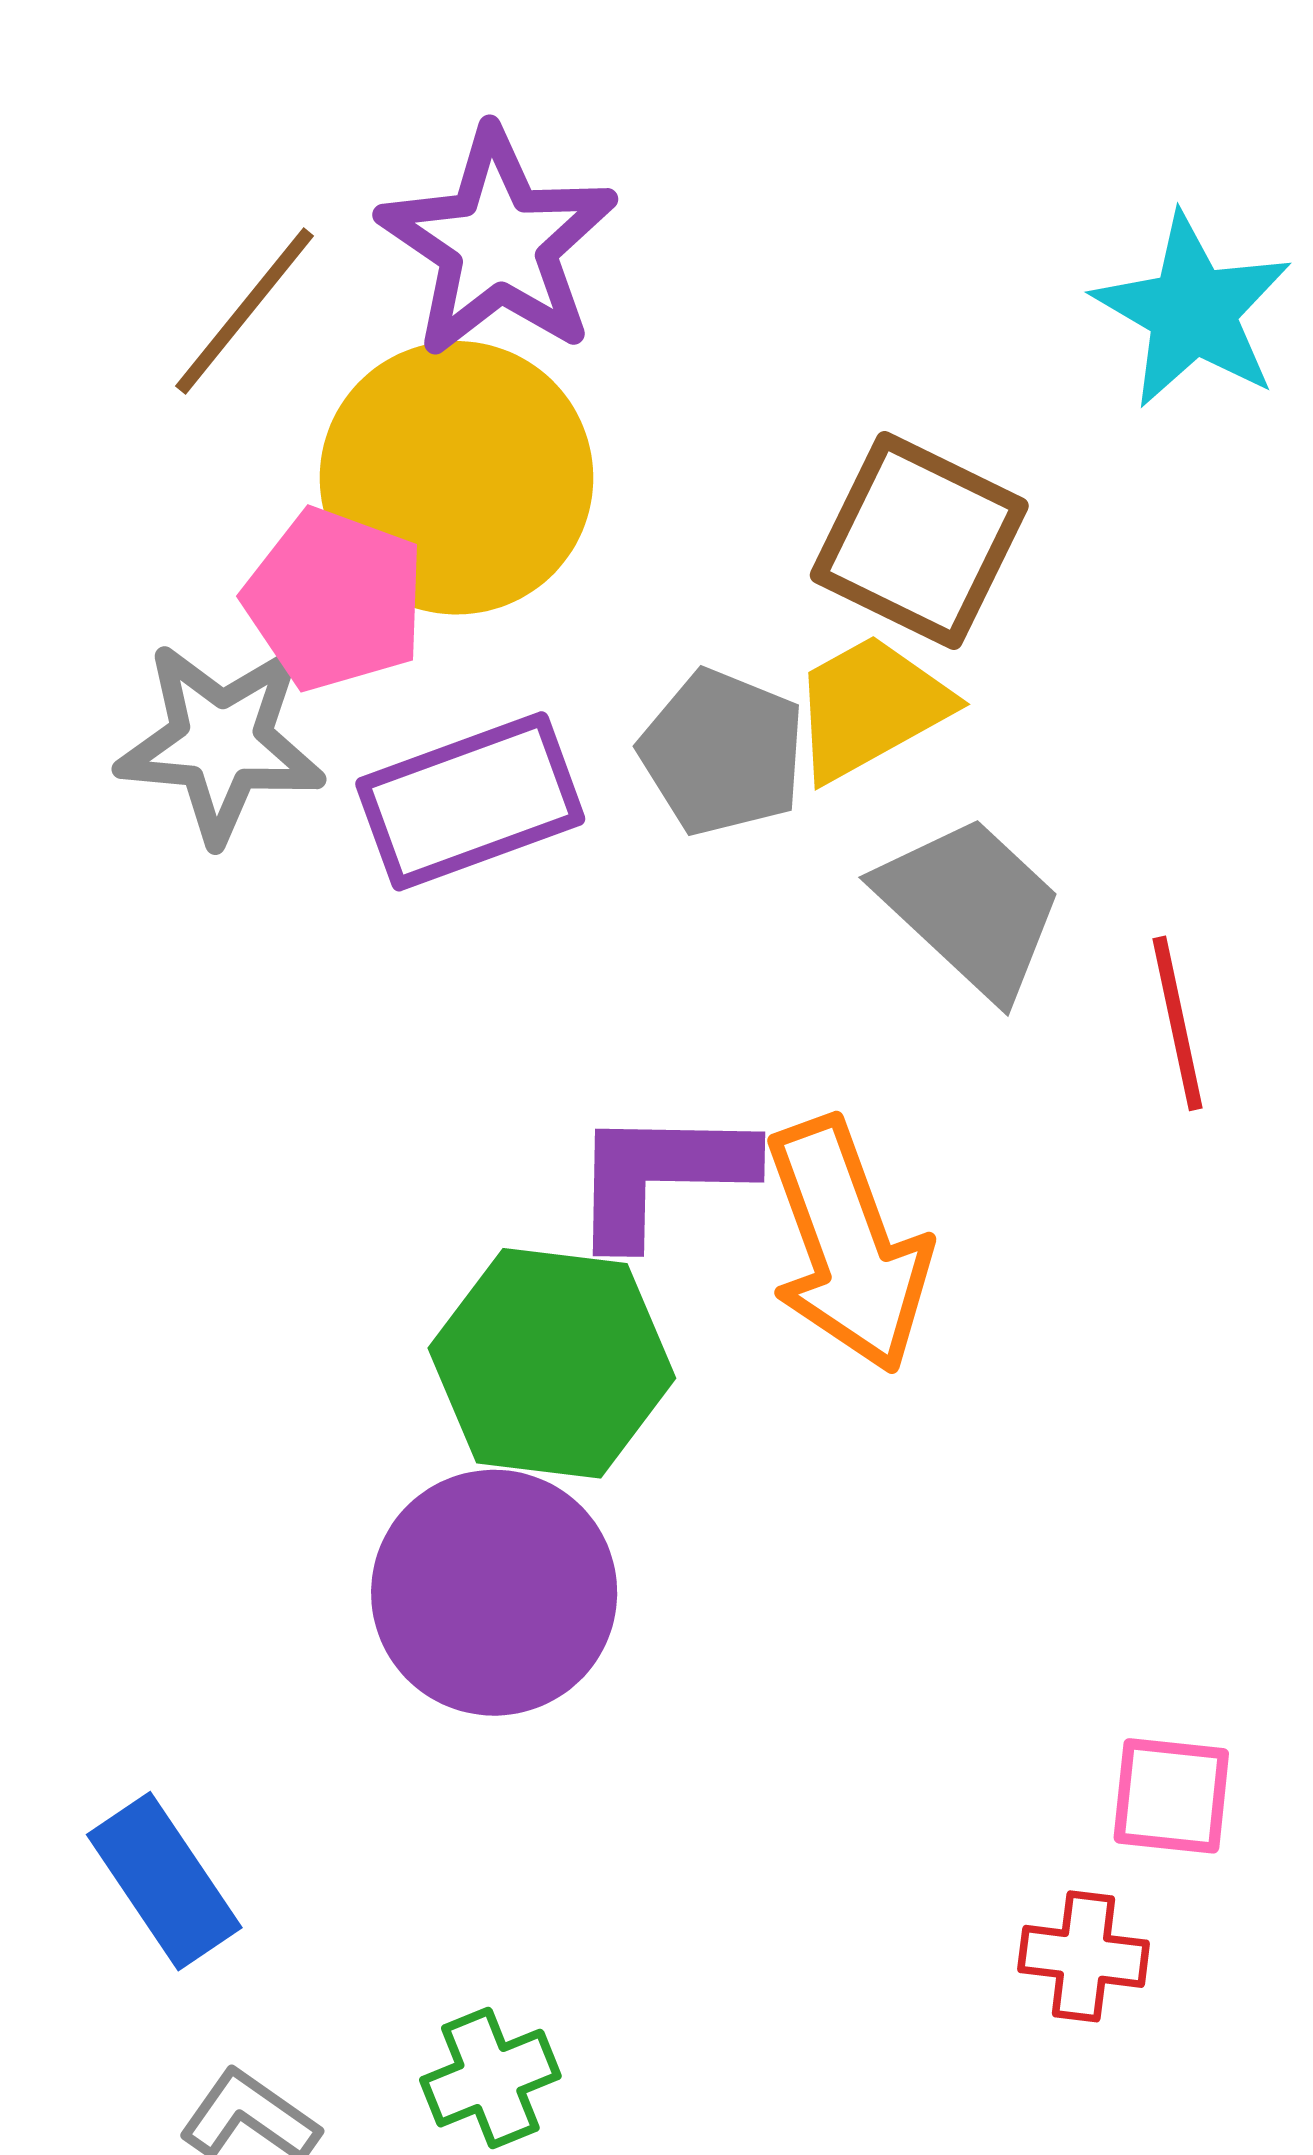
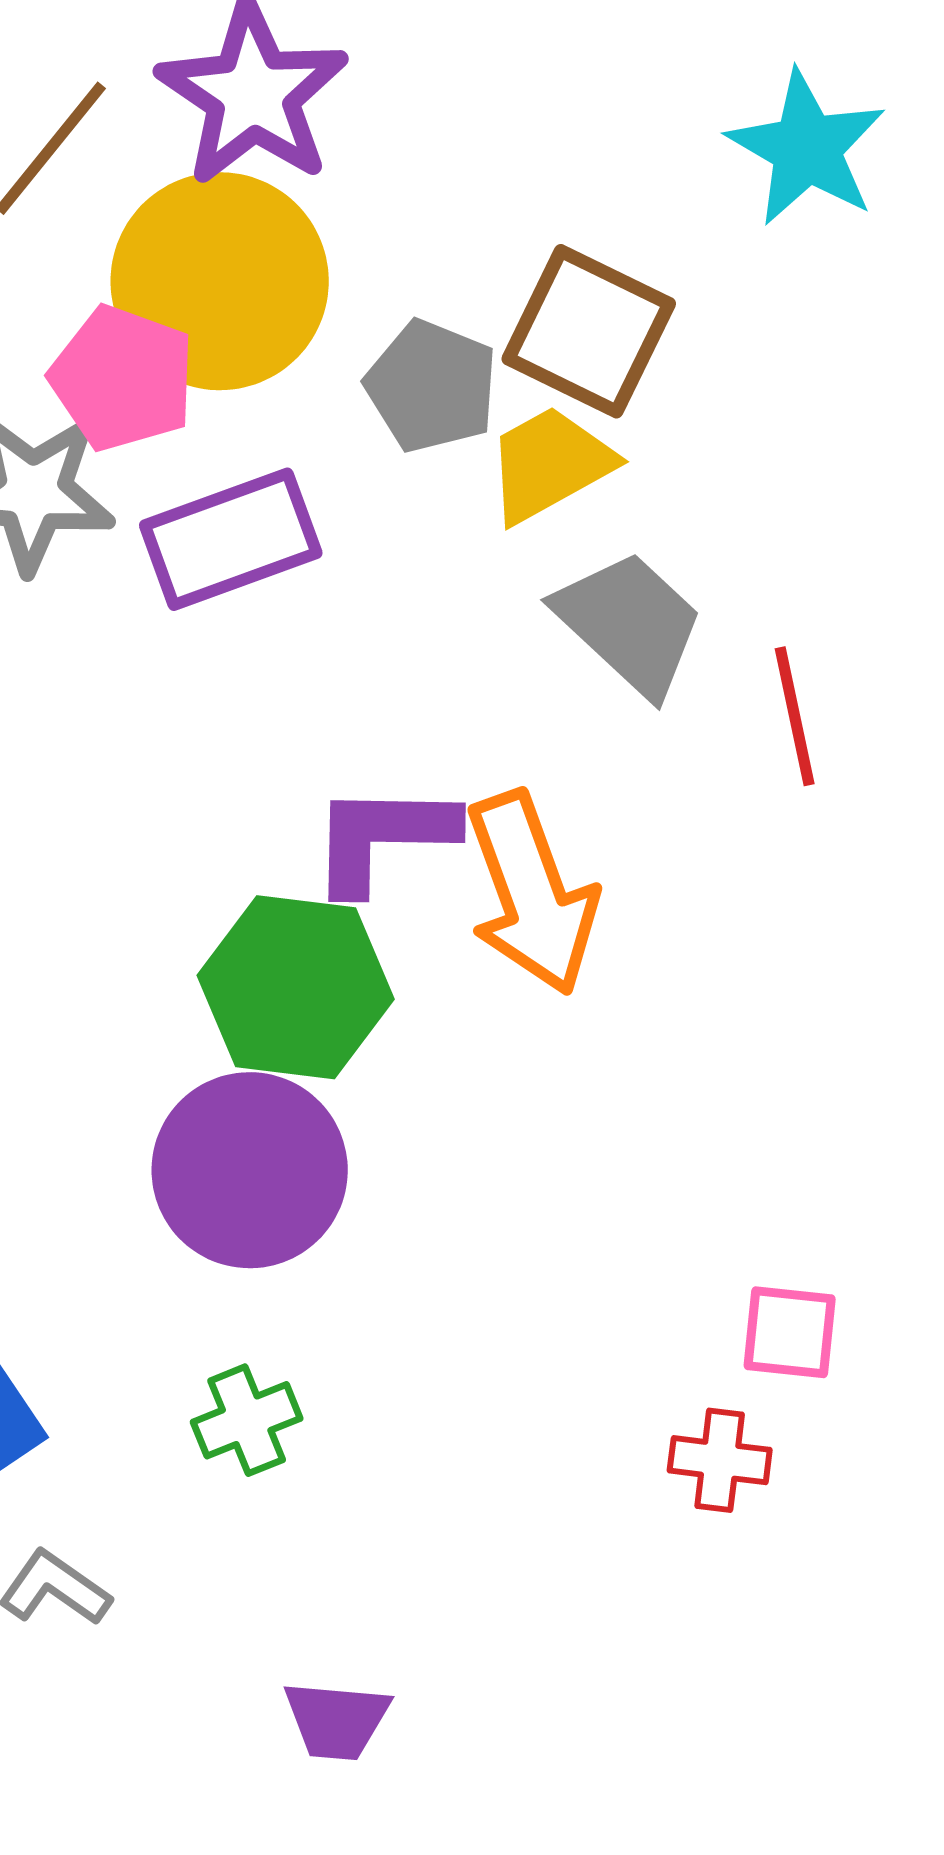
gray pentagon: (722, 752) -> (432, 386), moved
green cross: (490, 2078) -> (247, 1420), moved

